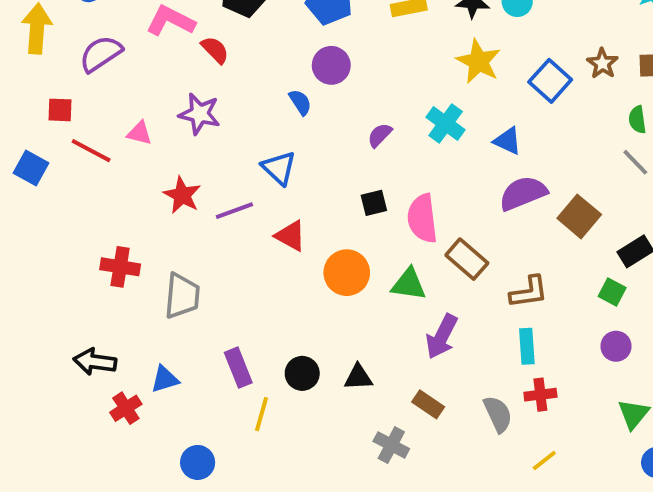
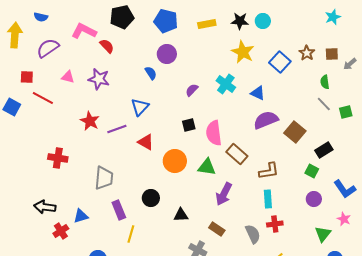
pink triangle: (139, 133) -> (68, 77), moved
blue triangle: (279, 168) -> (140, 107), turned 30
gray trapezoid: (182, 296) -> (104, 178), moved
black circle: (302, 373) -> (151, 198), moved

